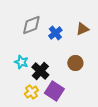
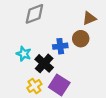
blue cross: (55, 33) -> (60, 46), moved, turned 32
brown circle: (75, 63) -> (81, 39), moved

